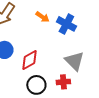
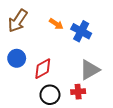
gray triangle: (74, 61) -> (90, 70), turned 45

